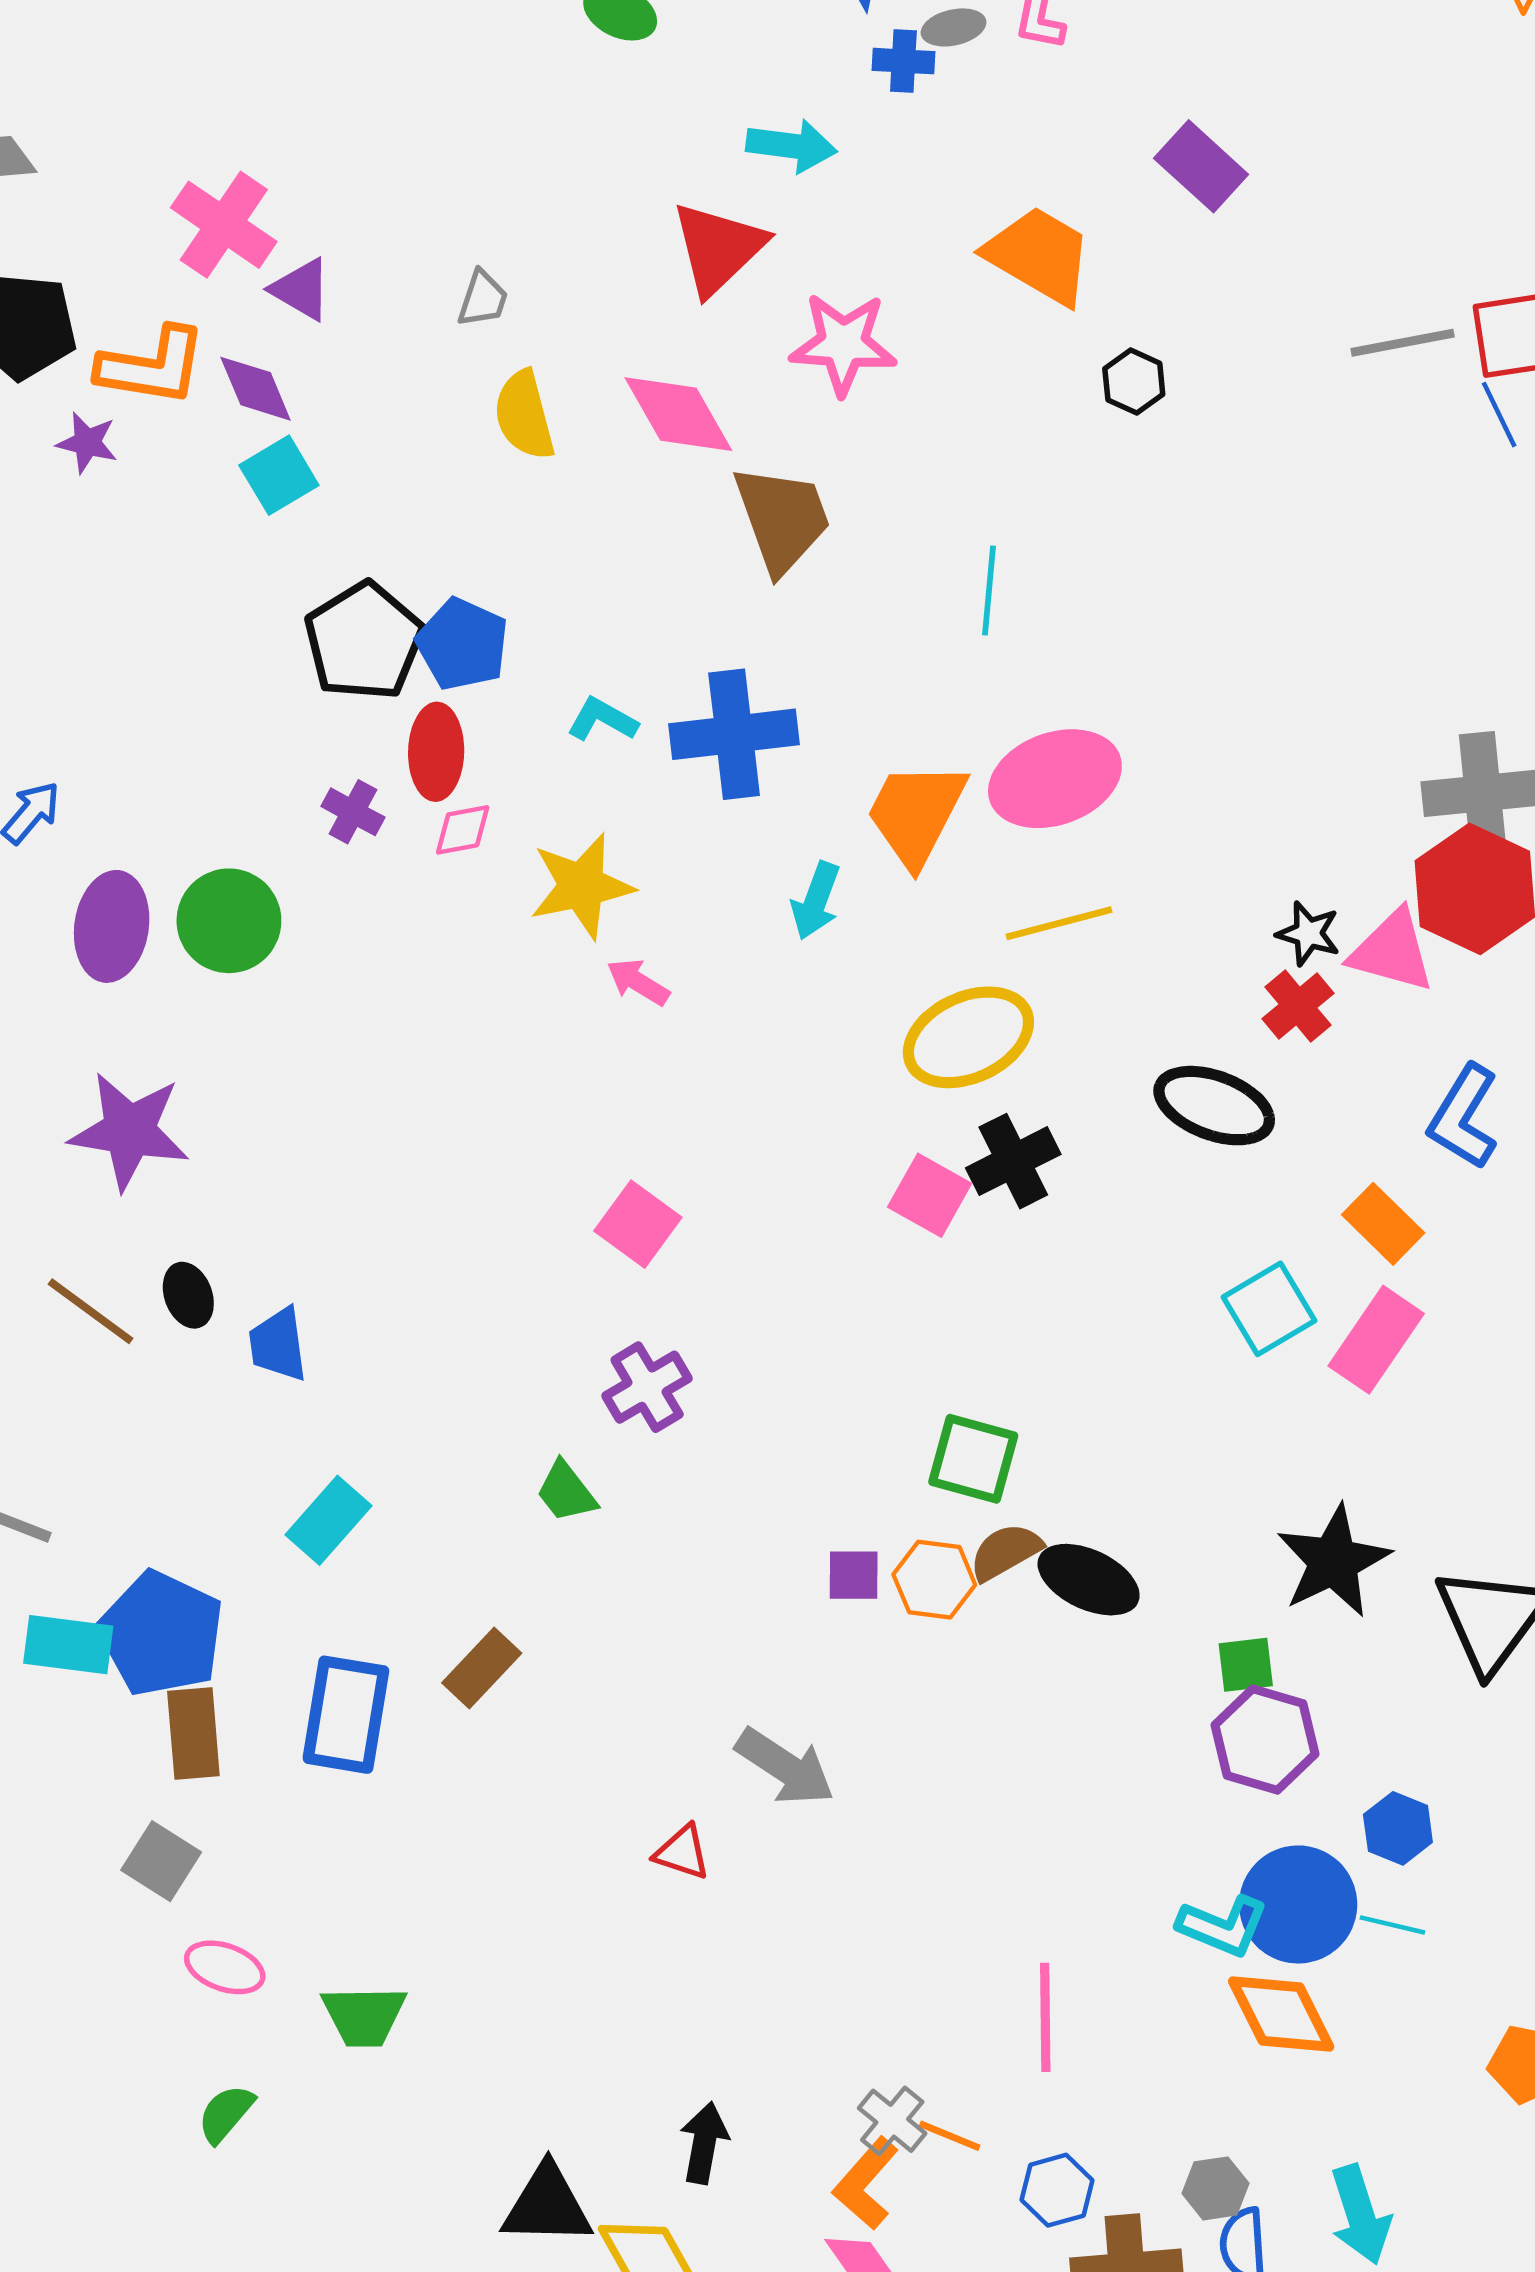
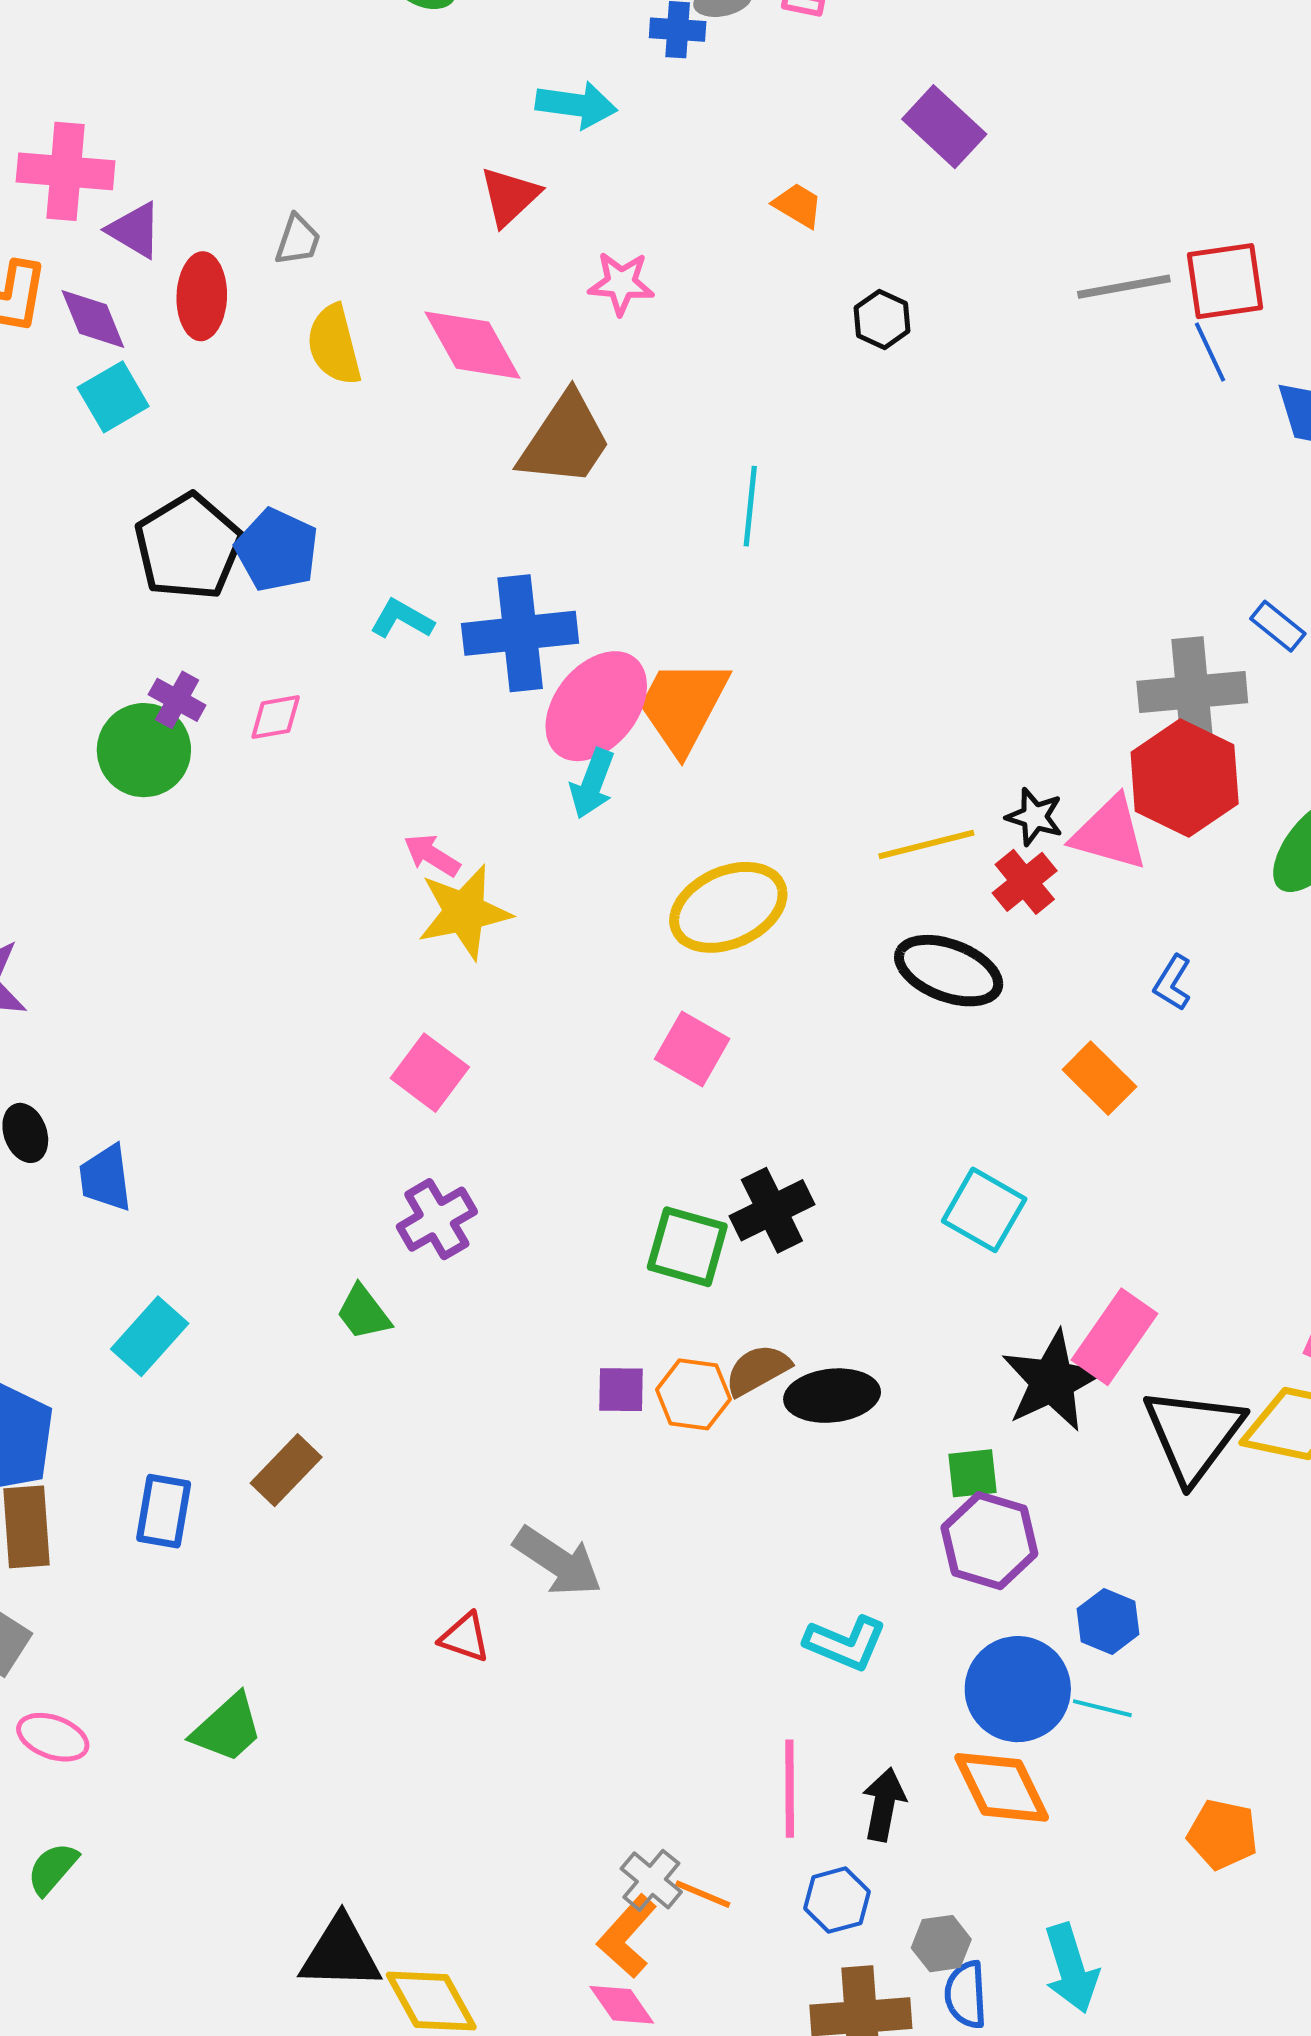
pink cross: (224, 225) -> (66, 171), turned -30
red triangle: (718, 248) -> (510, 196), size x0.7
orange trapezoid: (1039, 255) -> (798, 205), size x0.5
pink star: (843, 344) -> (621, 283), size x0.7
brown trapezoid: (782, 519) -> (565, 440), turned 53
red ellipse: (436, 752) -> (202, 296), moved
pink ellipse: (1055, 779) -> (596, 706), moved, turned -32
yellow star: (582, 886) -> (464, 912), moved
green circle: (229, 921) -> (144, 750), moved
yellow line: (1059, 923) -> (926, 844), moved
blue L-shape: (1464, 1117) -> (1173, 983), size x0.6
black cross: (1013, 1161) -> (772, 1210), moved
cyan square: (1269, 1309) -> (984, 1210), moved, turned -30
pink rectangle: (1376, 1340) -> (1114, 1337), moved
green square: (973, 1459) -> (687, 1247), moved
black ellipse: (1089, 1580) -> (832, 1396), turned -32
blue rectangle: (346, 1715) -> (164, 1511), size x0.7
cyan L-shape: (1223, 1926) -> (845, 1643), moved
green trapezoid: (364, 2016) -> (227, 1728), moved, turned -42
black arrow: (704, 2143) -> (884, 1804), moved
blue hexagon: (1057, 2190) -> (837, 1900), moved

